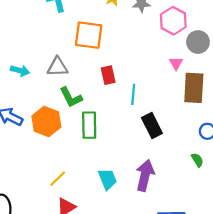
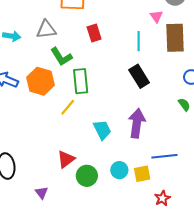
cyan line: (133, 94) -> (139, 41), moved
yellow line: (58, 179) -> (68, 107), moved

